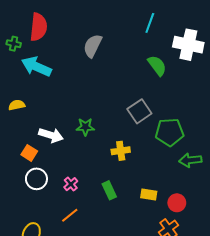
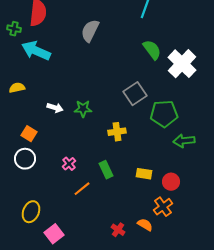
white cross: (188, 45) -> (182, 64), moved, turned 32
white arrow: (51, 135) -> (55, 108), moved, size x0.7
white circle: (36, 179) -> (25, 159), moved
orange line: (70, 215) -> (82, 189), moved

